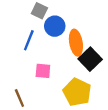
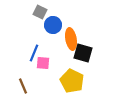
blue line: (29, 40) -> (34, 53), moved
black square: (90, 59) -> (83, 53), turned -30

